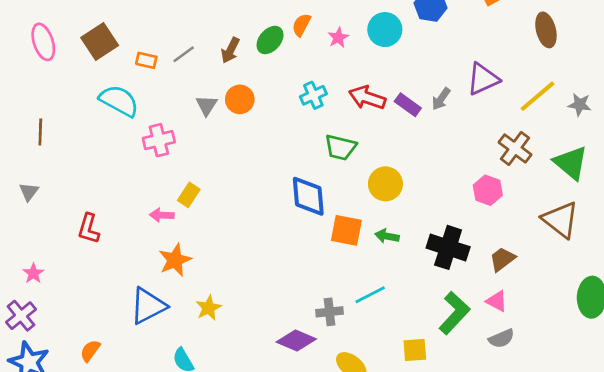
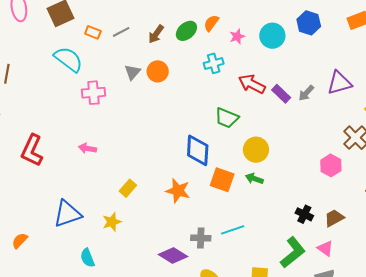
cyan cross: (313, 95) -> (214, 63), moved
yellow rectangle: (189, 195) -> (128, 188), moved
red L-shape: (89, 229) -> (32, 150), size x1.4
green arrow: (387, 236) -> (254, 179), moved
black cross: (448, 247) -> (304, 214), moved, size x0.6
orange star: (175, 260) -> (178, 191), moved, turned 30

